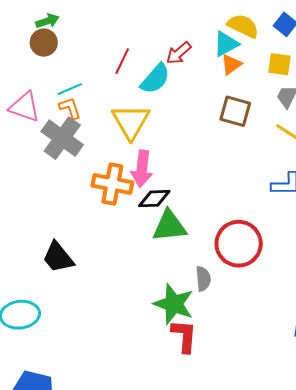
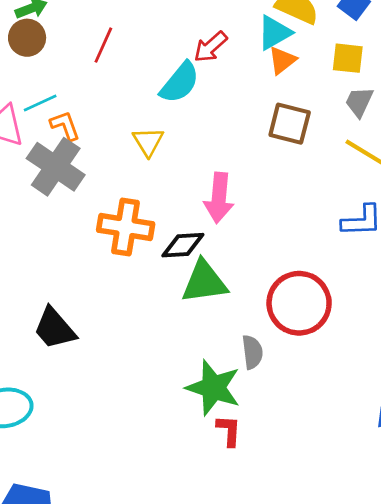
red line: (122, 61) -> (103, 45), moved
cyan line: (70, 89) -> (40, 103), moved
yellow triangle: (131, 122) -> (148, 142), size x0.6
pink arrow: (142, 169) -> (219, 198), moved
red L-shape: (184, 336) -> (229, 431), size x0.7

